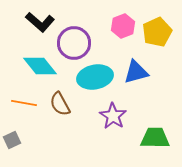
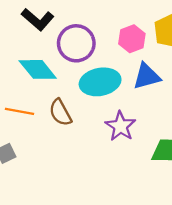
pink hexagon: (123, 26) -> (132, 39), moved

